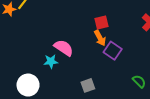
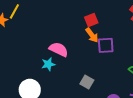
purple square: (113, 51) -> (106, 45), turned -30
gray square: (88, 85) -> (87, 82), turned -32

